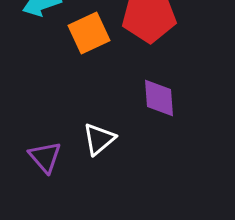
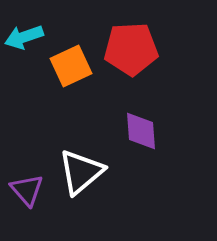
white triangle: (99, 139) -> (81, 172), size x1.4

